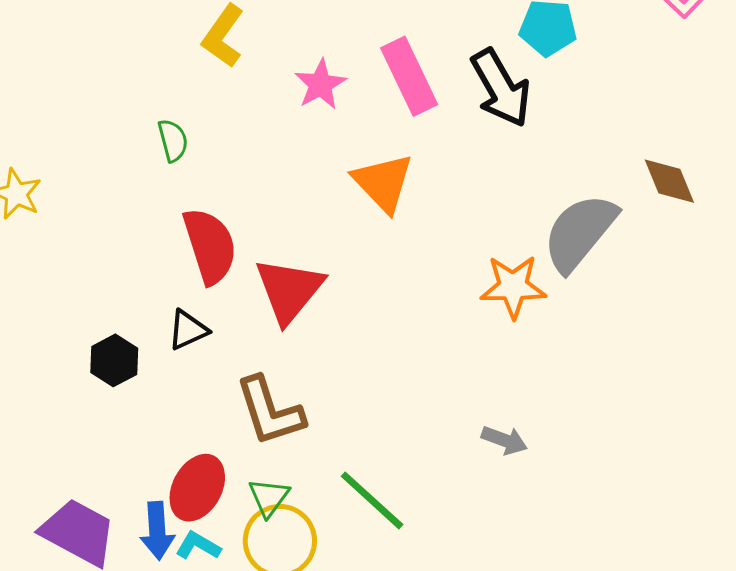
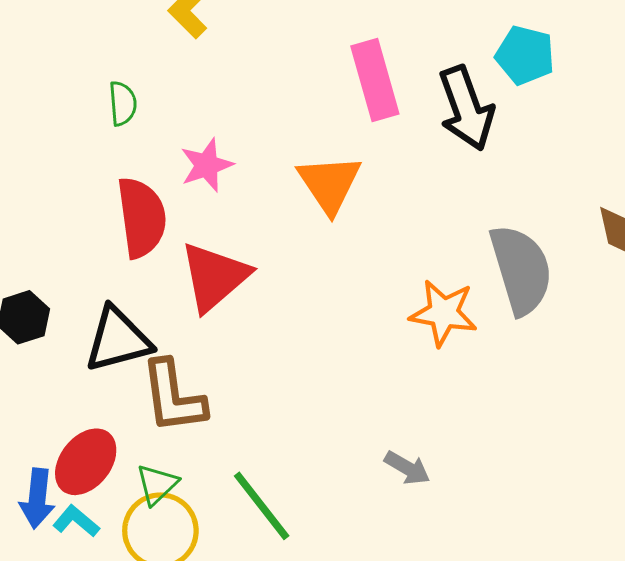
pink star: (320, 84) -> (207, 165), moved
gray semicircle: (580, 232) -> (521, 270), turned 114
black triangle: (188, 330) -> (118, 340), moved, size x1.6

